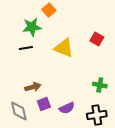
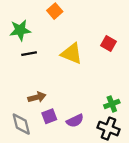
green star: (32, 27) -> (20, 30), moved
green cross: (100, 85) -> (112, 104), moved, turned -32
black cross: (97, 115) -> (108, 129), turned 30

